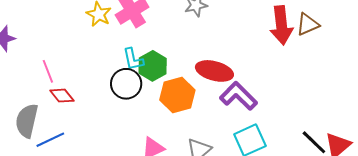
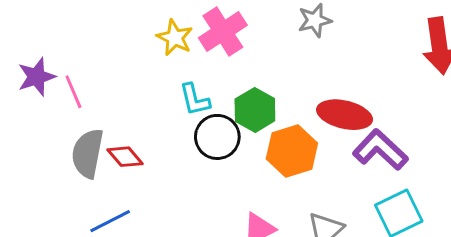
cyan L-shape: (133, 59) -> (195, 100), moved
pink line: (48, 71) -> (73, 92), moved
gray semicircle: (27, 121) -> (88, 153), moved

